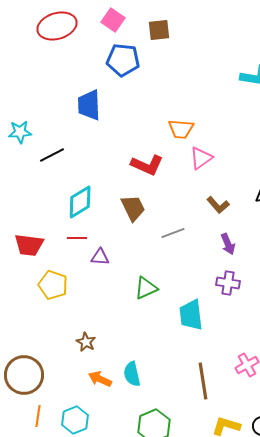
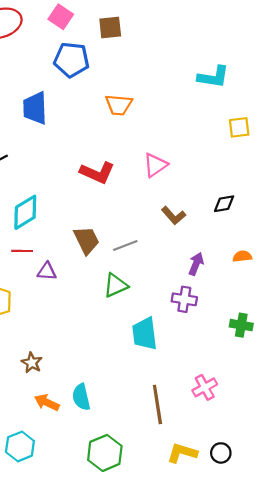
orange trapezoid: (181, 129) -> (119, 105), moved
brown trapezoid: (133, 208) -> (87, 240), moved
purple arrow: (228, 244) -> (196, 264), moved, turned -135
green triangle: (146, 288) -> (116, 285), moved

